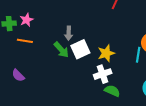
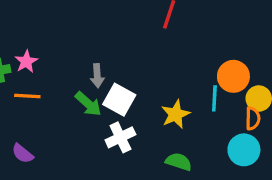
white square: (80, 49) -> (119, 100), turned -30
yellow star: (106, 53) -> (176, 114), moved
white cross: (103, 74) -> (120, 137), moved

